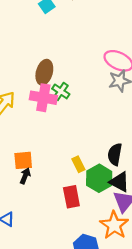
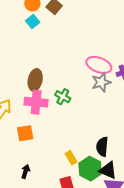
green cross: (61, 91) -> (63, 97), moved
orange square: (23, 160) -> (25, 133), moved

